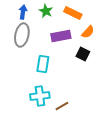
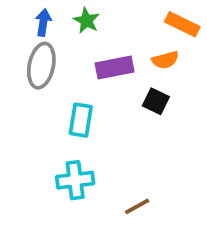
orange rectangle: (73, 13) -> (182, 24), moved
orange semicircle: (88, 32) -> (165, 60), turned 32
brown line: (62, 106) -> (137, 206), moved

